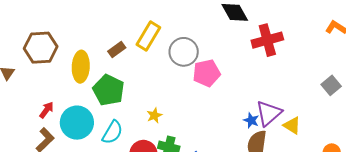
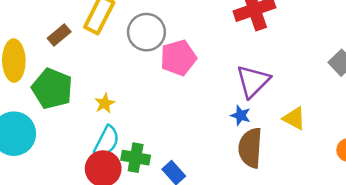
purple triangle: (269, 113) -> (253, 81), moved
yellow star: (154, 115) -> (105, 103), moved
cyan semicircle: (112, 132) -> (107, 141), moved

